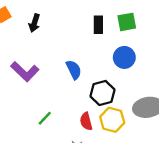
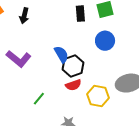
black hexagon: (103, 93) -> (73, 66), moved
red semicircle: (86, 121) -> (73, 85), moved, turned -91

